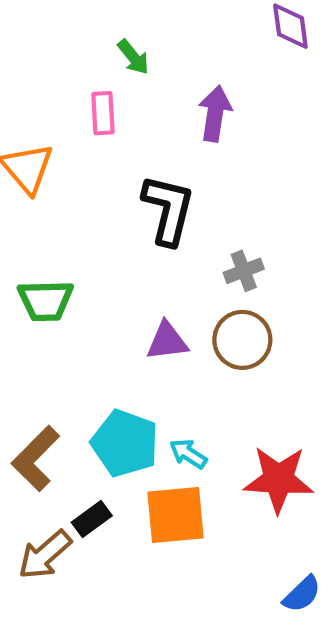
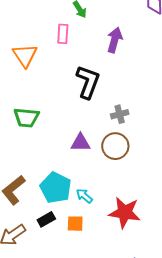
orange square: (176, 515) -> (75, 224), size x0.6
black rectangle: (92, 519) -> (46, 219), moved

